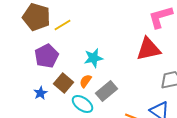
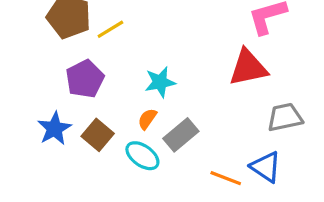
brown square: (63, 83) -> (98, 135), moved
blue star: (40, 93) -> (54, 128), moved, size x1.5

